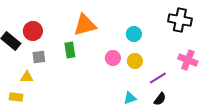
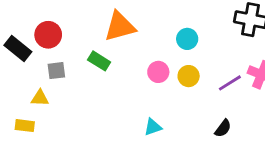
green rectangle: (70, 50) -> (99, 61), turned -49
purple line: (158, 78) -> (230, 83), moved
cyan triangle: (130, 98) -> (153, 127), moved

